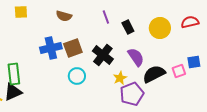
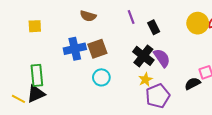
yellow square: (21, 12) -> (35, 26), moved
yellow circle: (160, 28) -> (198, 23), moved
black cross: (103, 55) -> (143, 56), moved
black semicircle: (154, 74) -> (193, 84), moved, size x0.7

